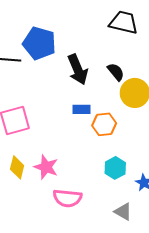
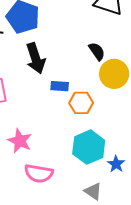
black arrow: (78, 70) -> (36, 58), moved
cyan hexagon: (115, 168) -> (89, 147), size x1.5

